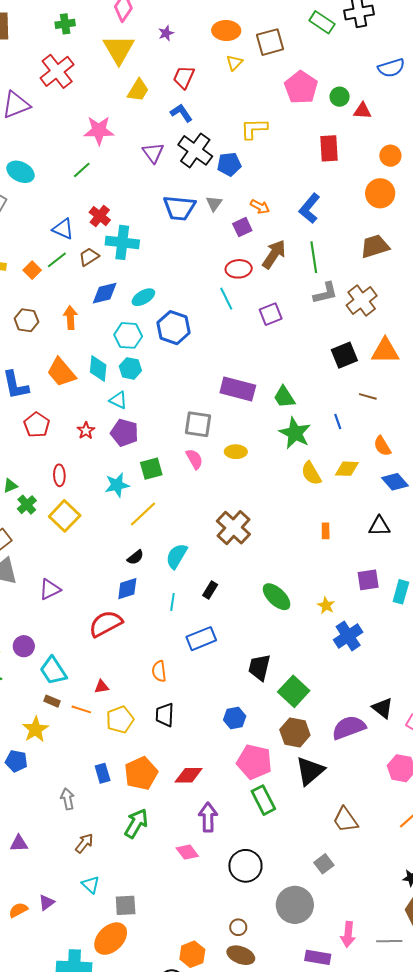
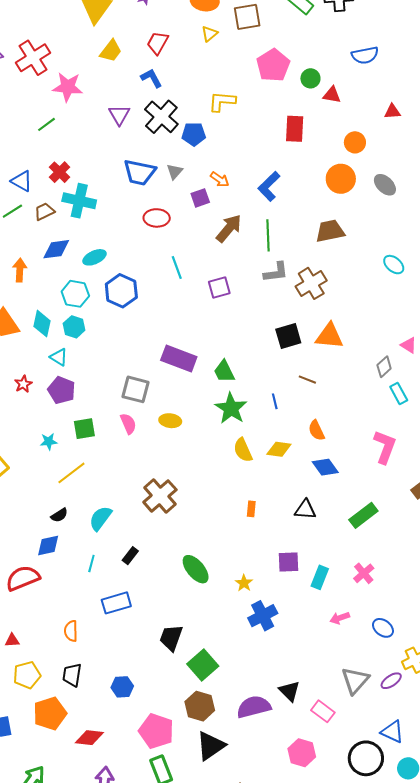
red cross: (57, 71) -> (33, 58), moved
red ellipse: (239, 269) -> (157, 218), moved
cyan star: (117, 485) -> (49, 441), size x0.7
blue hexagon: (235, 718) -> (122, 687), moved
orange pentagon: (141, 773) -> (50, 713), moved

